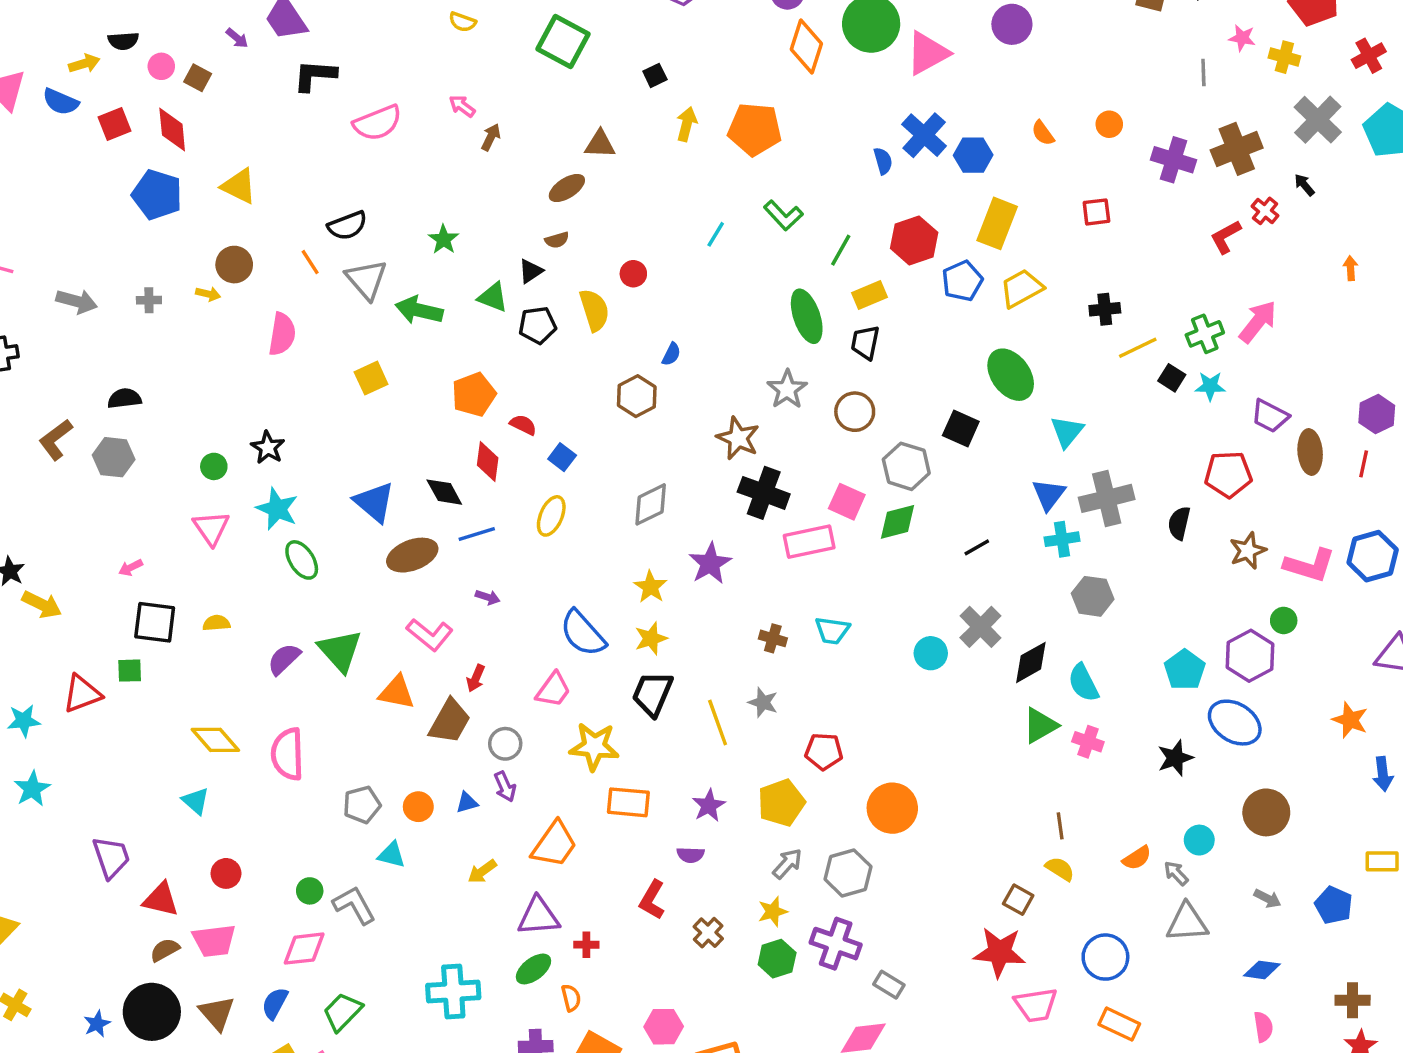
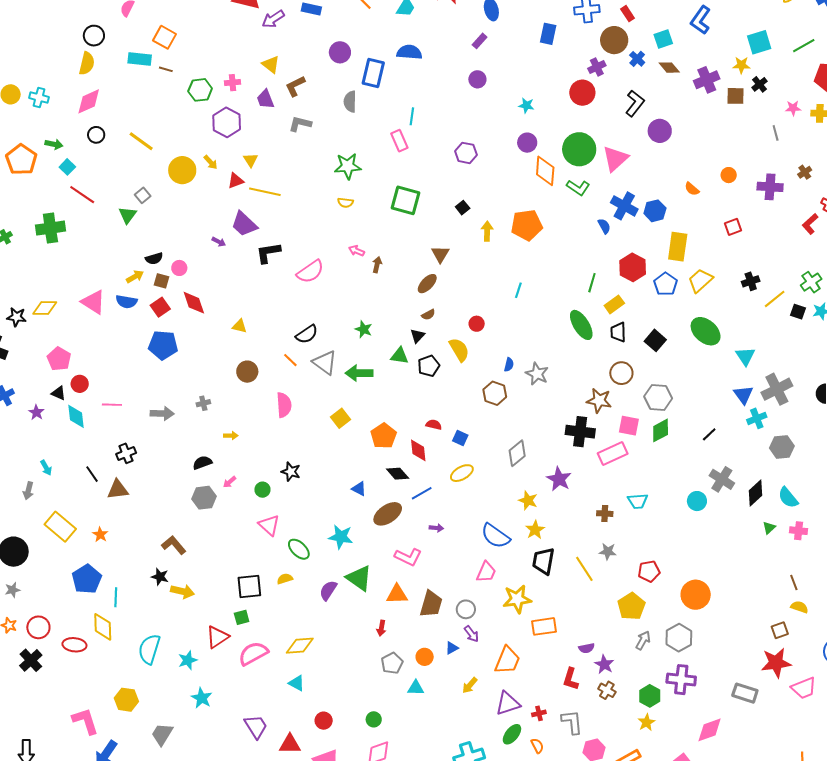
brown square: (198, 78) -> (162, 281), moved
brown triangle: (600, 144) -> (440, 254), turned -48
brown cross: (1237, 149) -> (805, 172), size x0.5
yellow triangle: (239, 186) -> (240, 326), size x0.7
blue pentagon: (157, 195) -> (163, 345), moved
green L-shape: (783, 215) -> (578, 188), moved
yellow arrow: (208, 294) -> (231, 436), moved
gray star: (787, 389) -> (537, 374), moved
orange pentagon: (474, 394) -> (384, 436), moved
black square: (961, 428) -> (655, 340), moved, turned 30
brown star: (738, 438) -> (599, 401), moved
brown L-shape: (56, 440) -> (174, 545), moved, turned 100
blue triangle: (374, 502) -> (359, 489), size x0.6
cyan star: (277, 509) -> (341, 537), moved
yellow ellipse: (551, 516) -> (462, 473), turned 50
green ellipse: (302, 560) -> (299, 549), moved
pink arrow: (131, 568) -> (230, 482), moved
red arrow: (476, 678) -> (381, 628), moved
green triangle: (1040, 725) -> (769, 528), size x0.6
yellow diamond: (215, 740) -> (300, 646), turned -40
pink semicircle: (287, 754) -> (253, 653), moved, turned 76
purple star: (709, 806) -> (604, 664), moved
brown square: (1018, 900) -> (780, 630), turned -36
gray L-shape: (354, 905) -> (572, 722), moved, turned 36
yellow star: (773, 912) -> (646, 722), moved
gray rectangle: (889, 985) -> (745, 693), moved, size x1.4

